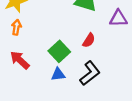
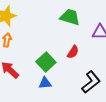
black L-shape: (90, 73) -> (91, 82), moved

